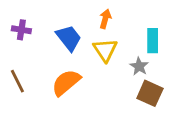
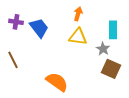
blue trapezoid: (69, 38) -> (39, 28), moved
yellow triangle: (105, 50) -> (78, 37), turned -48
orange semicircle: (66, 83) -> (57, 82), moved, turned 75

